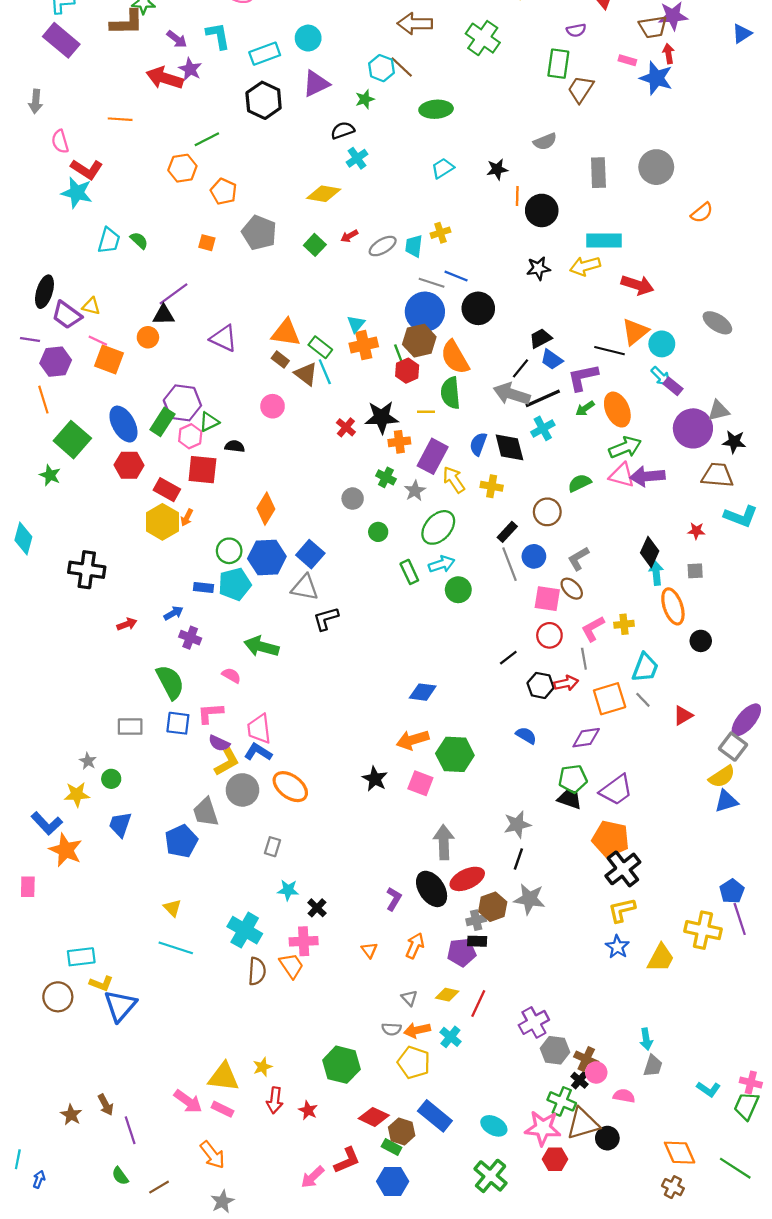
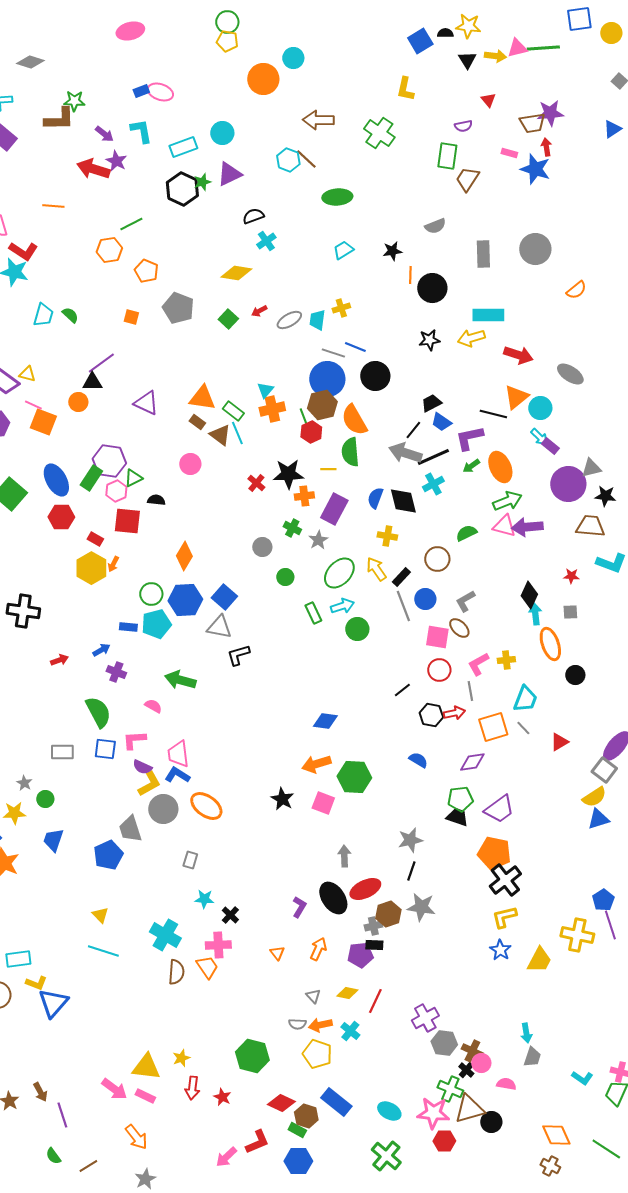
green star: (365, 99) -> (202, 182), moved
gray ellipse: (717, 323) -> (570, 374), moved
yellow arrow: (454, 480) -> (376, 569), moved
red rectangle: (167, 490) -> (95, 539), size x0.7
gray arrow: (444, 842) -> (344, 856), size x0.7

